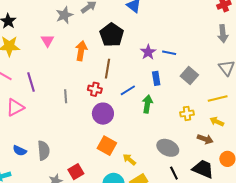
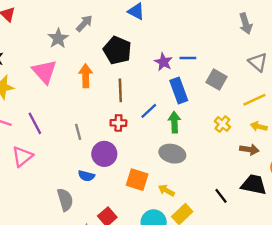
pink triangle: (47, 41) -> (44, 72), size x1.6
blue rectangle: (156, 78) -> (179, 90), size x1.5
red cross: (95, 89) -> (118, 123), moved
yellow cross: (187, 113) -> (222, 124), turned -32
purple circle: (103, 114) -> (104, 154), moved
gray ellipse: (168, 148) -> (172, 154), moved
blue semicircle: (20, 151) -> (86, 176), moved

